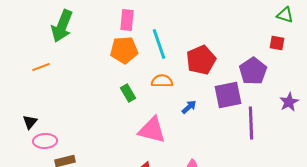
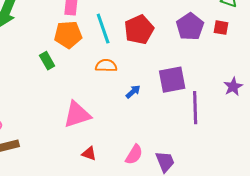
red pentagon: (201, 60) -> (139, 30), moved
purple pentagon: (253, 71) -> (190, 27), moved
green rectangle: (128, 93) -> (47, 61), moved
pink triangle: (152, 130) -> (77, 115), moved, turned -32

